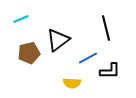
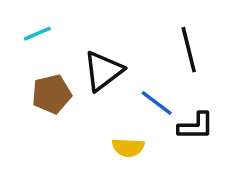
blue line: (88, 58) -> (157, 103), turned 66

